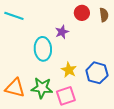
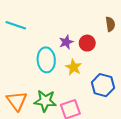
red circle: (82, 13) -> (87, 43), moved
yellow star: (69, 70) -> (74, 67), moved
orange triangle: (15, 88) -> (17, 101), turned 40

